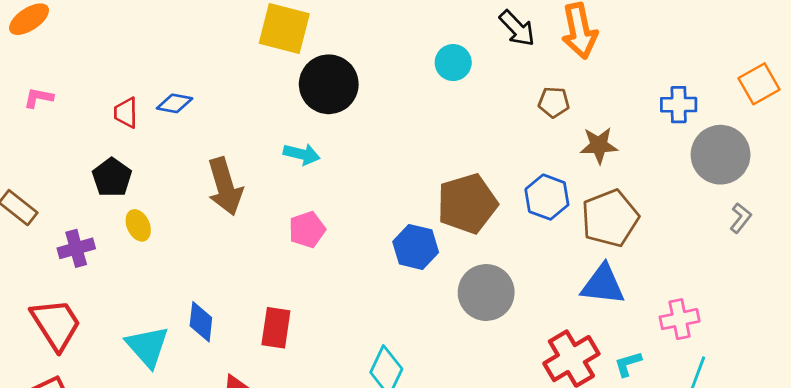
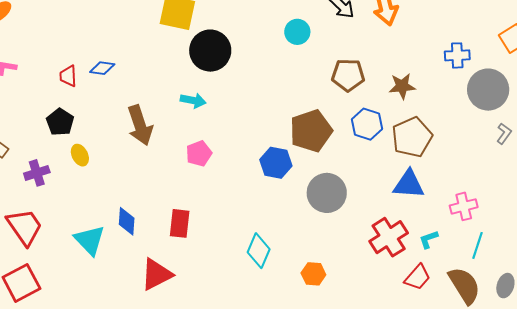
brown pentagon: (554, 102) -> (348, 75), moved, size x1.5

